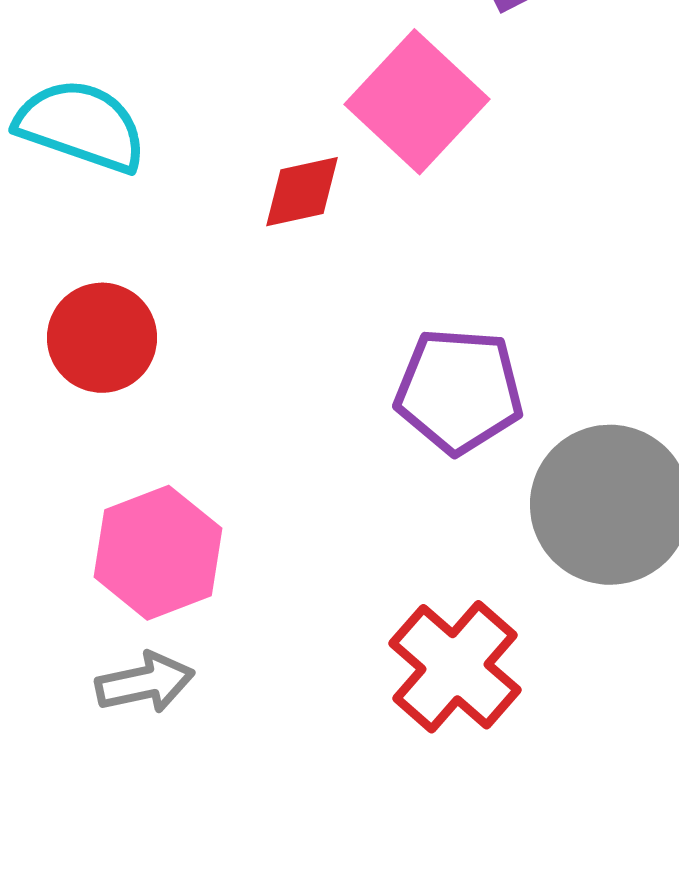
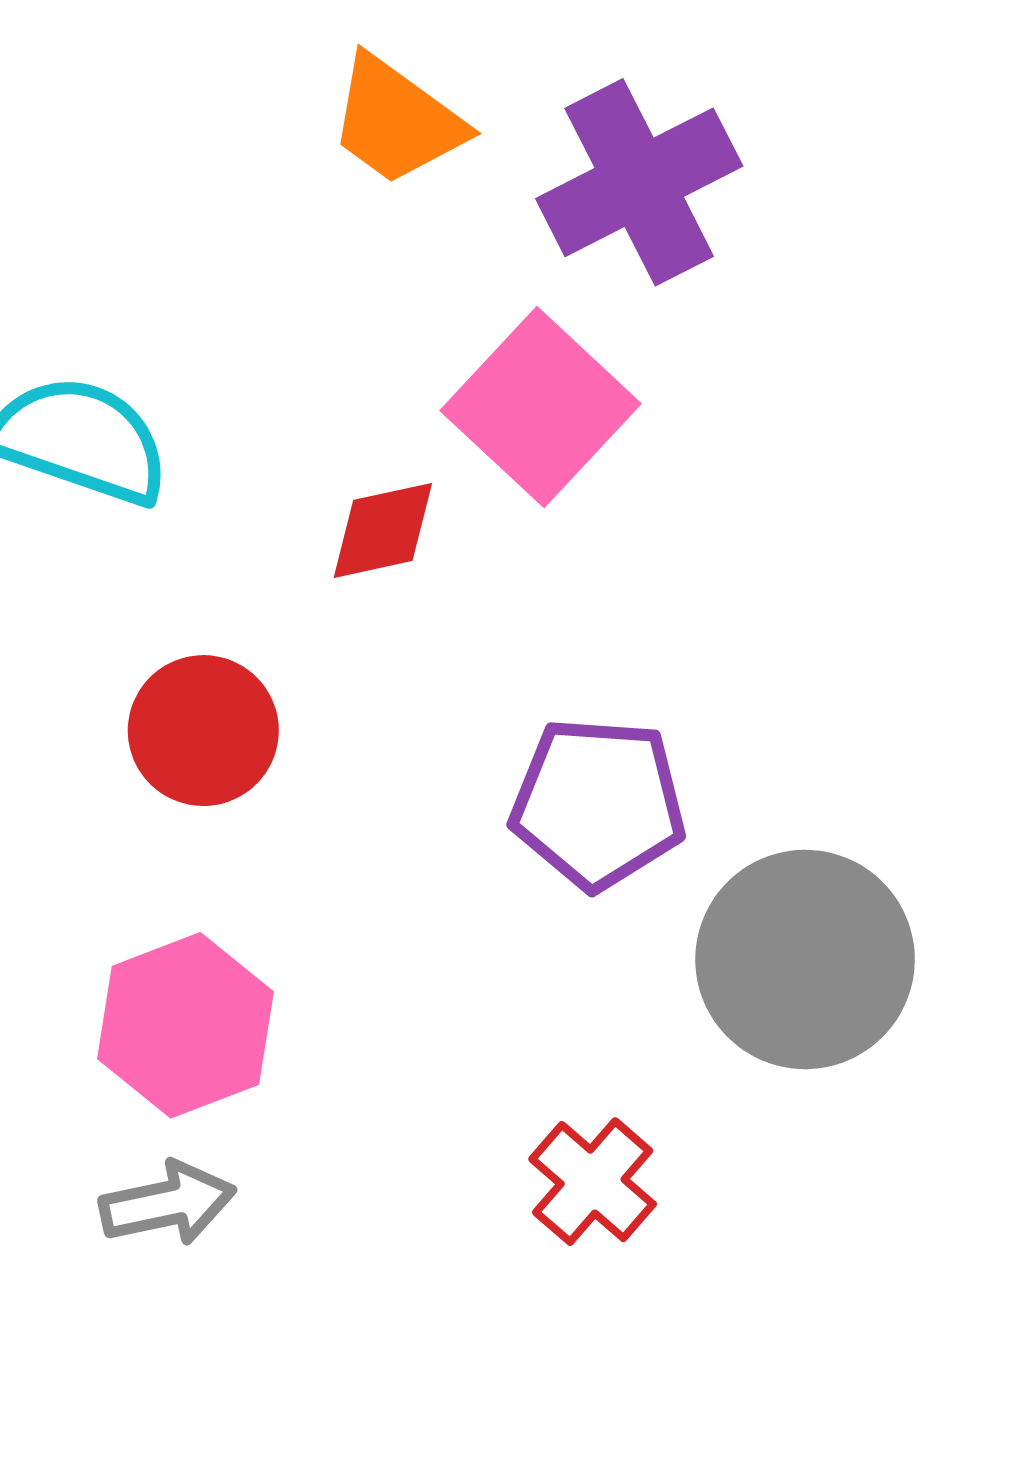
red circle: (102, 338) -> (203, 731), moved
red cross: (455, 667) -> (593, 1182), size x0.7

